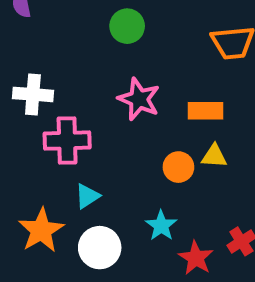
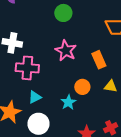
orange rectangle: (206, 111) -> (99, 60), turned 60
yellow triangle: (214, 156) -> (111, 86), moved
cyan star: (161, 226) -> (68, 102), moved

